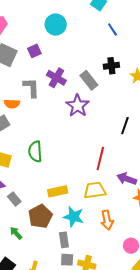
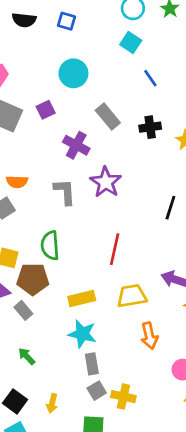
gray rectangle: (89, 80) -> (108, 116), moved
gray L-shape: (31, 88) -> (65, 192), moved
red line: (100, 158) -> (115, 249), moved
brown pentagon: (40, 216) -> (33, 279), moved, turned 30
cyan star: (73, 217) -> (82, 334), moved
gray square: (67, 260) -> (97, 391), turned -32

